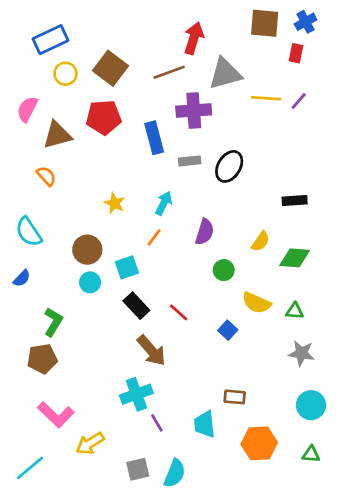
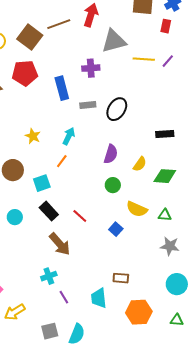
brown line: (169, 72) -> (59, 24), moved
purple cross: (194, 110) -> (91, 68), size x0.7
purple semicircle: (205, 232) -> (111, 154), moved
cyan circle: (90, 282) -> (15, 217), moved
cyan cross: (136, 394) -> (49, 276), size x0.7

